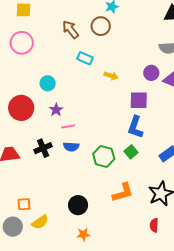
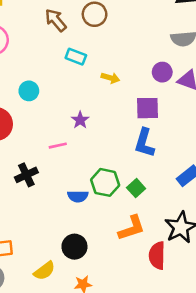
purple star: (56, 110) -> (80, 120), moved
blue semicircle: (71, 147) -> (78, 196), moved
green square: (131, 152) -> (136, 188), moved
yellow semicircle: (40, 222) -> (44, 271), moved
red semicircle: (154, 225) -> (157, 256), moved, size x1.5

